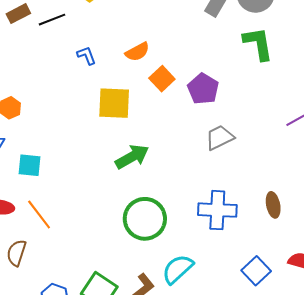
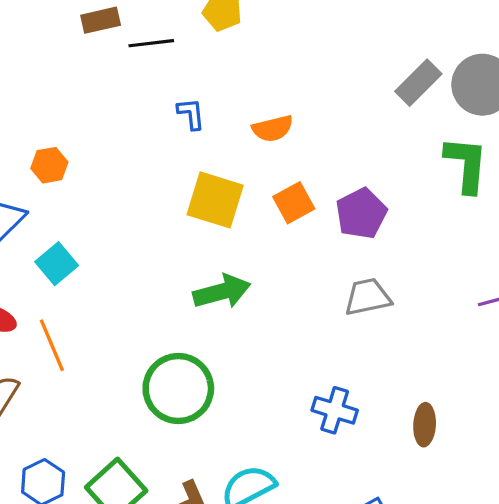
orange square: (162, 79) -> (294, 203), moved
cyan square: (29, 165) -> (57, 264), turned 30
blue cross: (217, 210) -> (335, 410), size x0.7
green circle: (145, 219) -> (178, 389), moved

